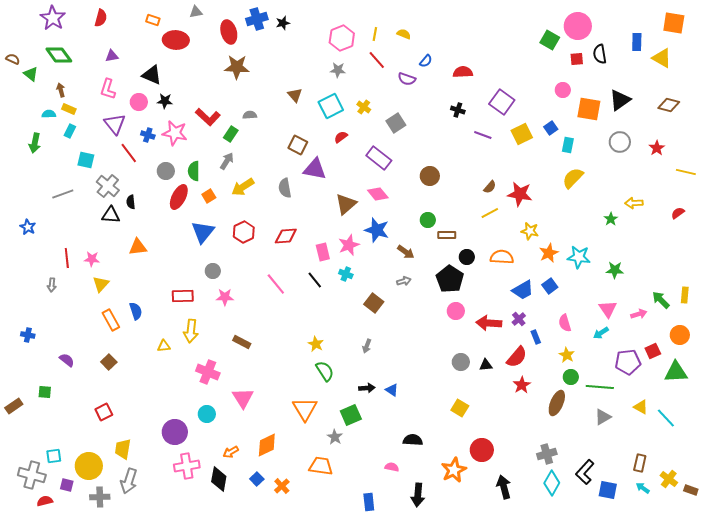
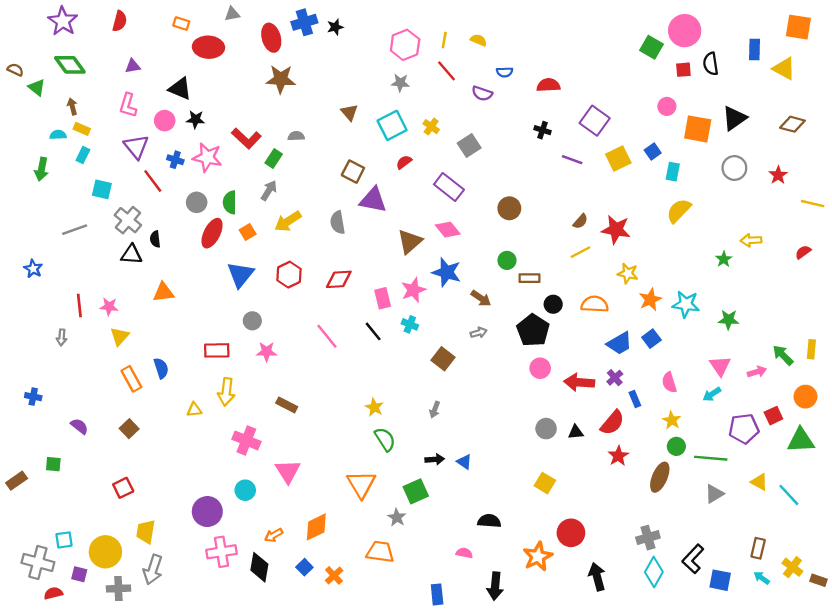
blue semicircle: (426, 61) -> (505, 72), turned 48

